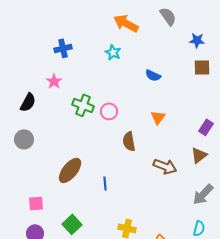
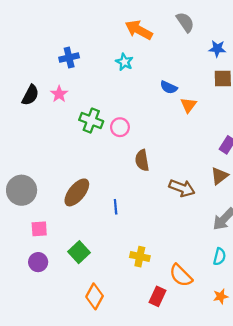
black semicircle: (28, 102) -> (30, 95), moved
orange triangle: (158, 117) -> (189, 105), moved
gray circle: (24, 139) -> (22, 190), moved, size x1.4

